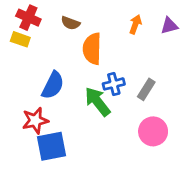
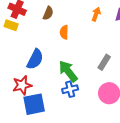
brown semicircle: (70, 23) -> (48, 13), turned -88
orange semicircle: (92, 49) -> (64, 32), size x0.6
blue cross: (114, 84) -> (70, 89), moved

